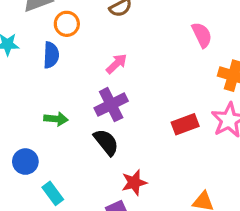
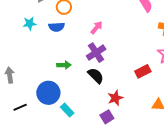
blue semicircle: (51, 55) -> (57, 27), turned 91
red rectangle: (185, 124) -> (143, 71), moved
blue circle: (25, 162) -> (48, 93), size x1.5

